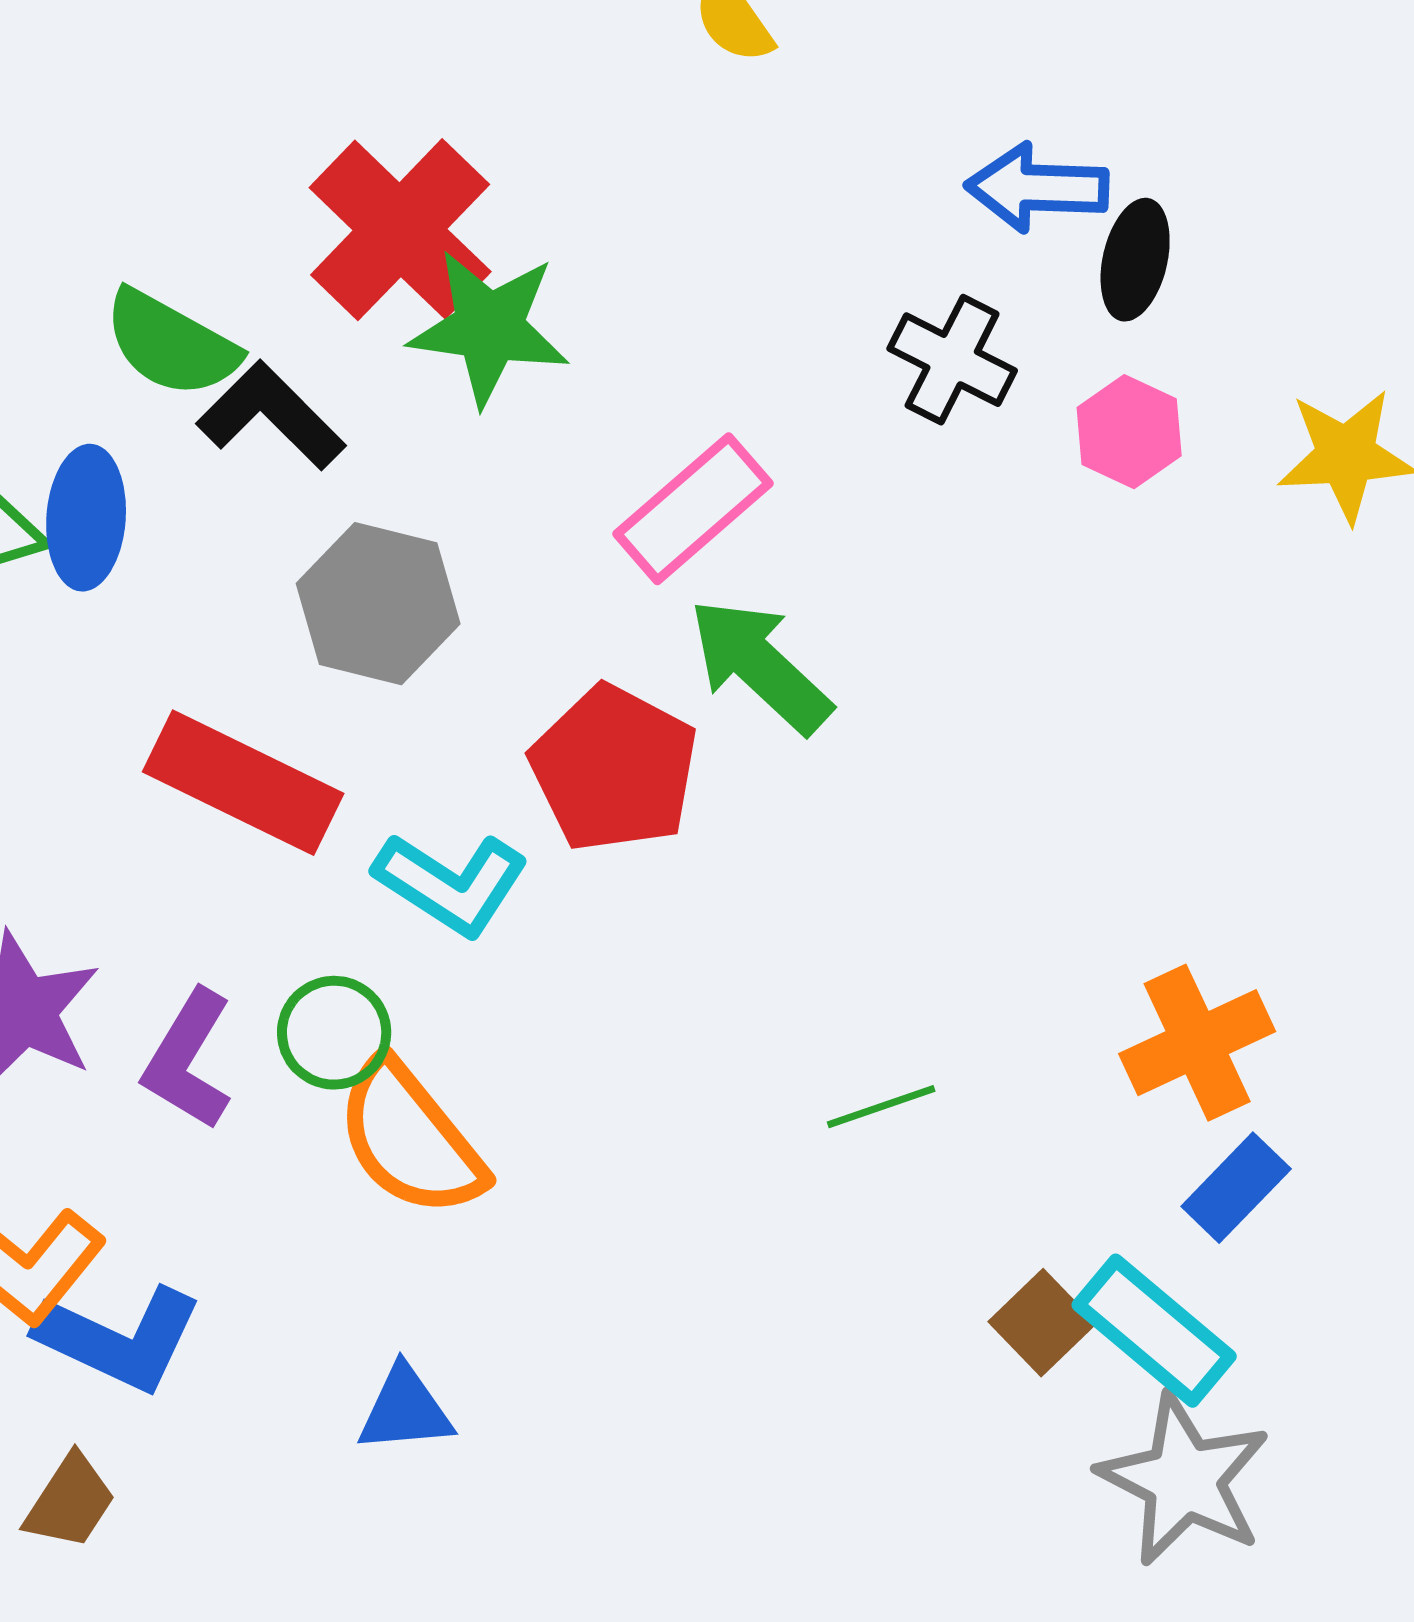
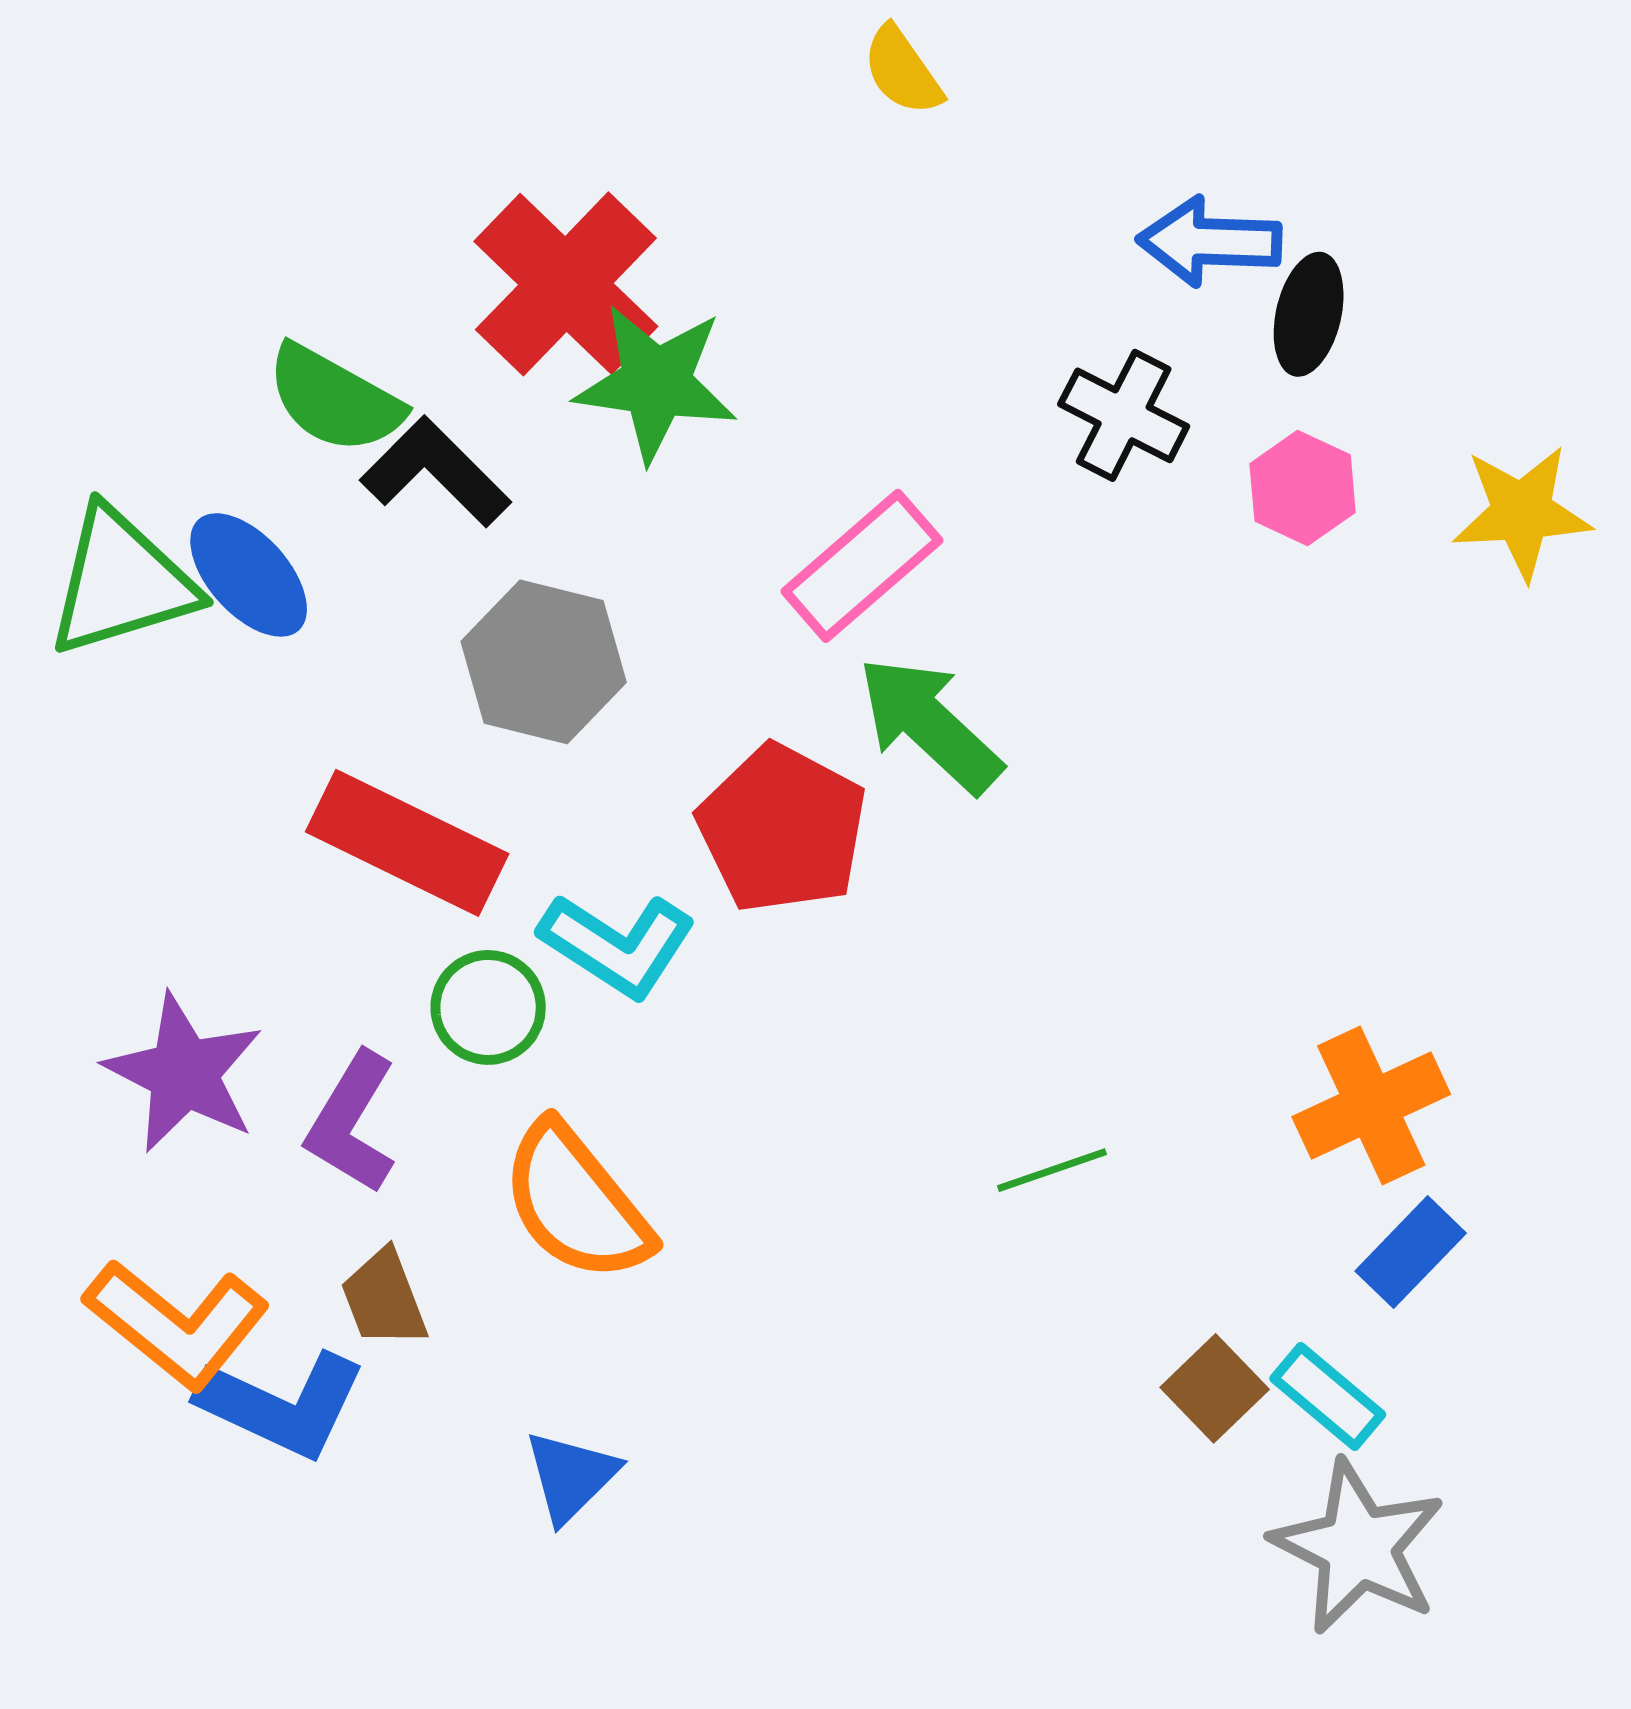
blue ellipse: (86, 518) -> (249, 575), turned -46
green circle: (334, 1033) -> (488, 1007), moved
cyan rectangle: (1154, 1331) -> (1328, 1397), size x0.7
blue triangle: (405, 1410) -> (571, 1476), turned -40
brown trapezoid: (70, 1502) -> (384, 1298), moved, turned 126

